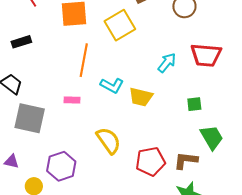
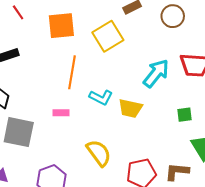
cyan arrow: (167, 63) -> (156, 73), size x1.4

